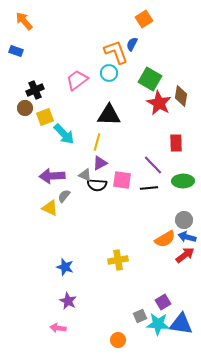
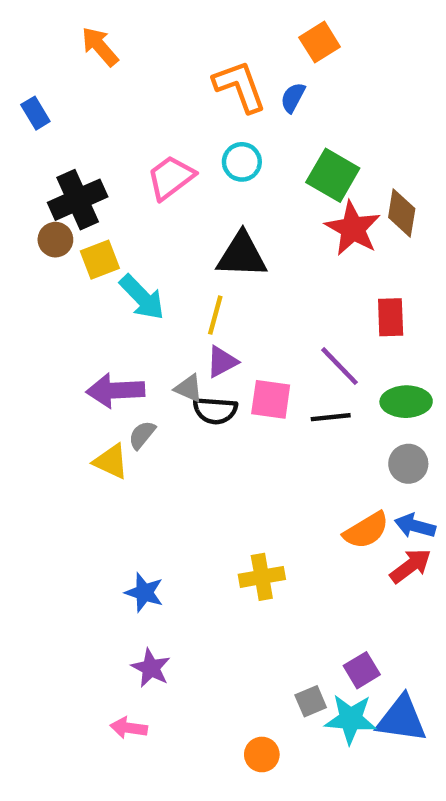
orange arrow: (24, 21) -> (100, 47), moved
blue rectangle: (16, 51) -> (35, 113), turned 40
orange L-shape: (116, 52) -> (240, 86), moved
black cross: (35, 90) -> (78, 200), size x1.4
gray circle: (184, 220) -> (408, 464), moved

